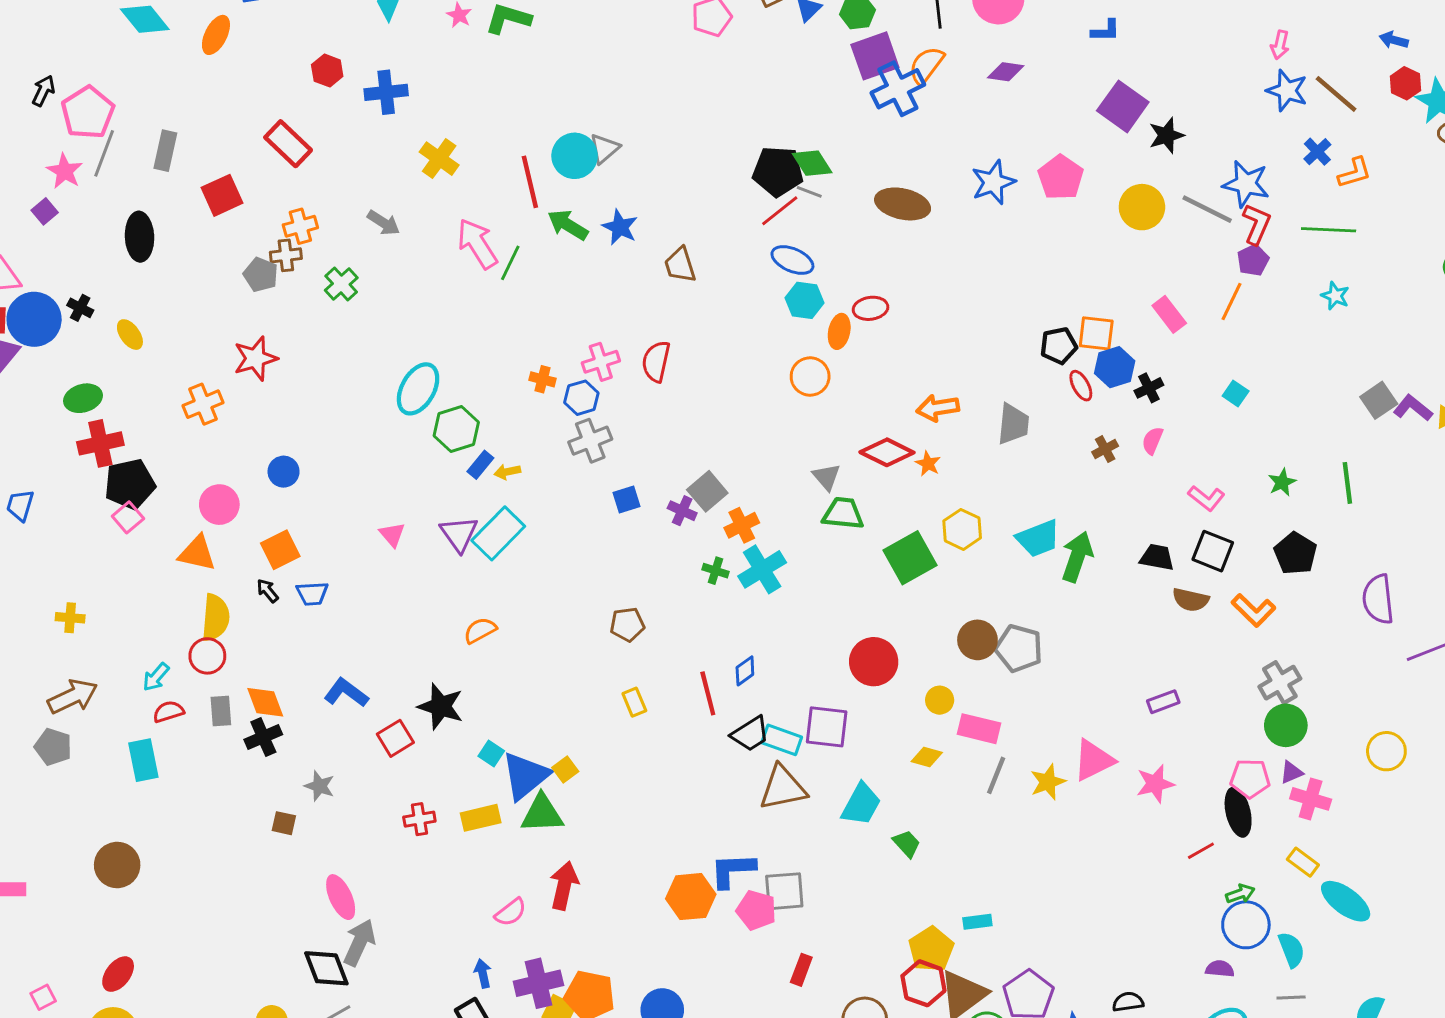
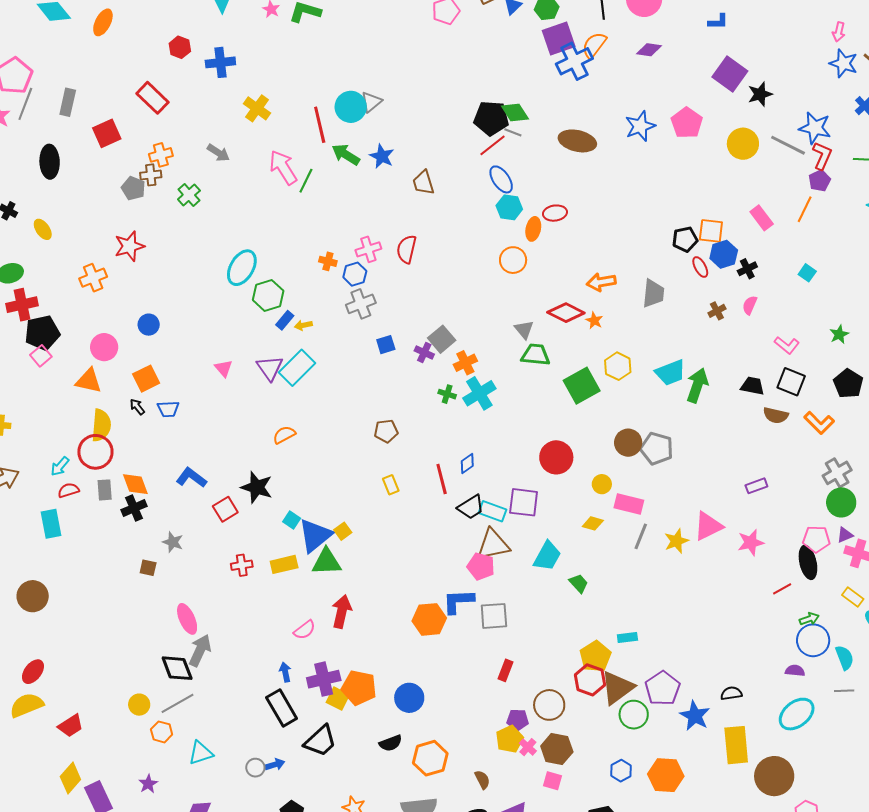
blue ellipse: (792, 260) -> (501, 179), turned 32
red circle: (207, 656) -> (95, 452), size x1.4
pink pentagon: (756, 910) -> (481, 566), moved

